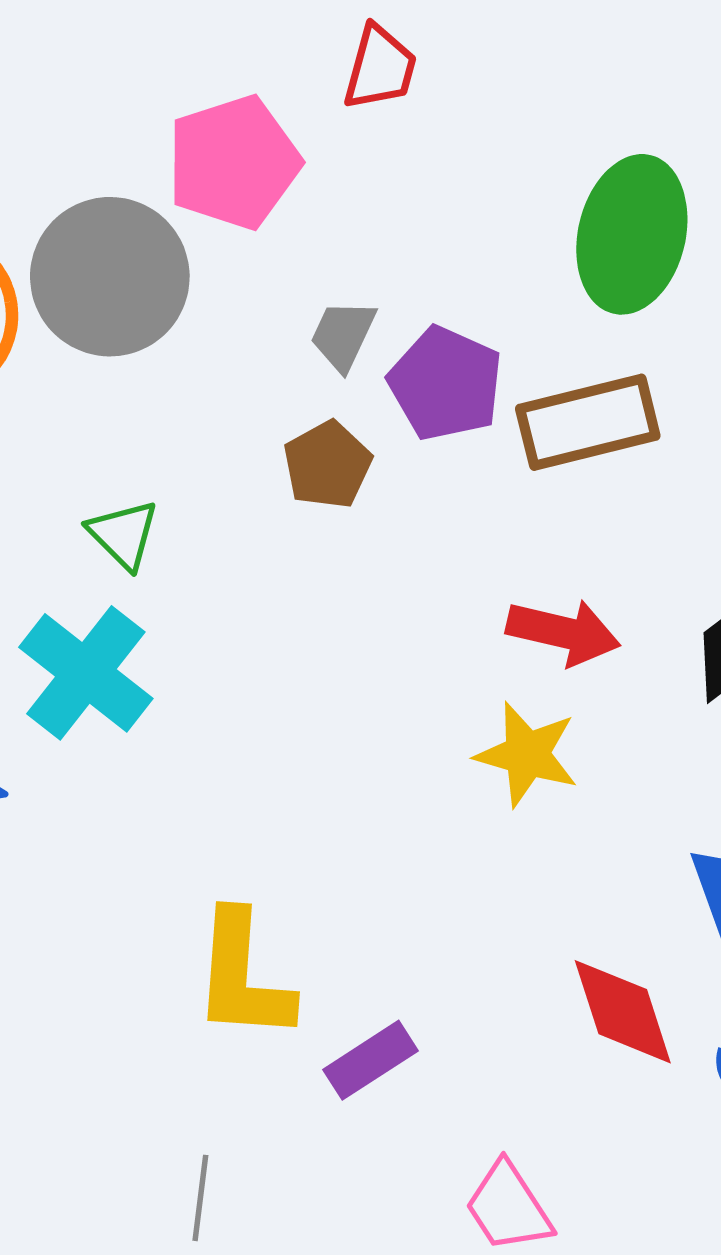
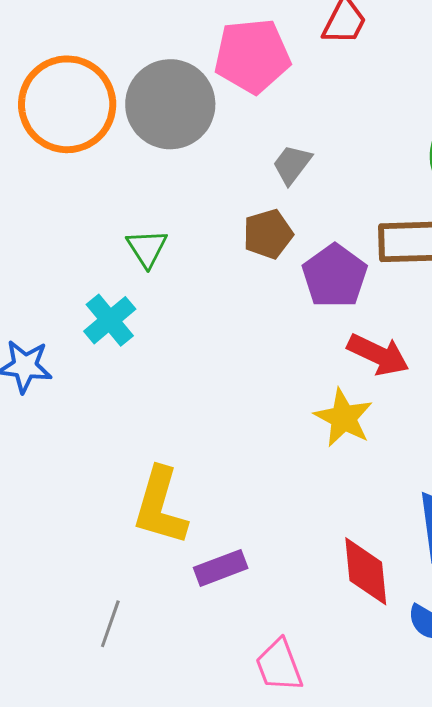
purple pentagon: (446, 384) -> (335, 276), moved
cyan cross: (86, 673) -> (110, 320), size x0.7

